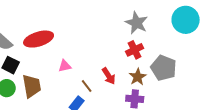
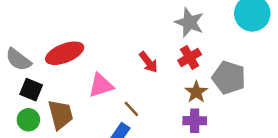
pink triangle: (65, 66) -> (101, 85), size x1.5
red arrow: (109, 76) -> (148, 62), moved

